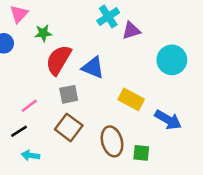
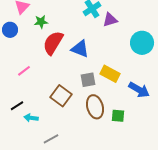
gray square: (69, 94) -> (88, 80), moved
pink line: (29, 106) -> (24, 71), moved
black line: (19, 131) -> (17, 106), moved

